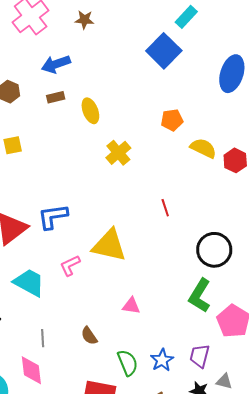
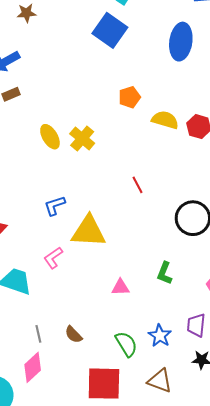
yellow ellipse: (90, 111) -> (50, 137), moved
blue L-shape: (53, 217) -> (55, 206), moved, size x0.7
green L-shape: (200, 296) -> (165, 273), moved, size x0.7
brown semicircle: (89, 336) -> (73, 335), moved
pink diamond: (31, 370) -> (33, 367), turned 64

